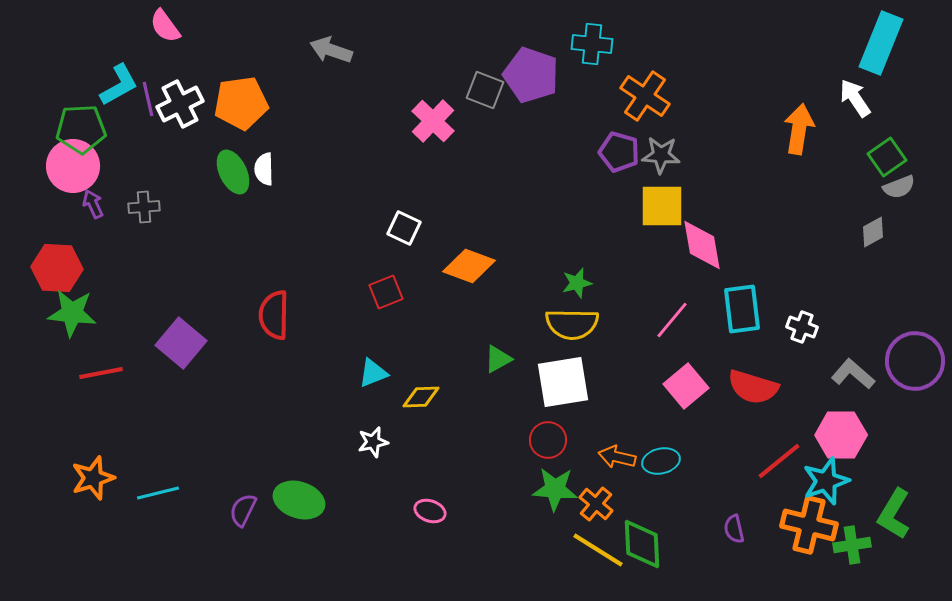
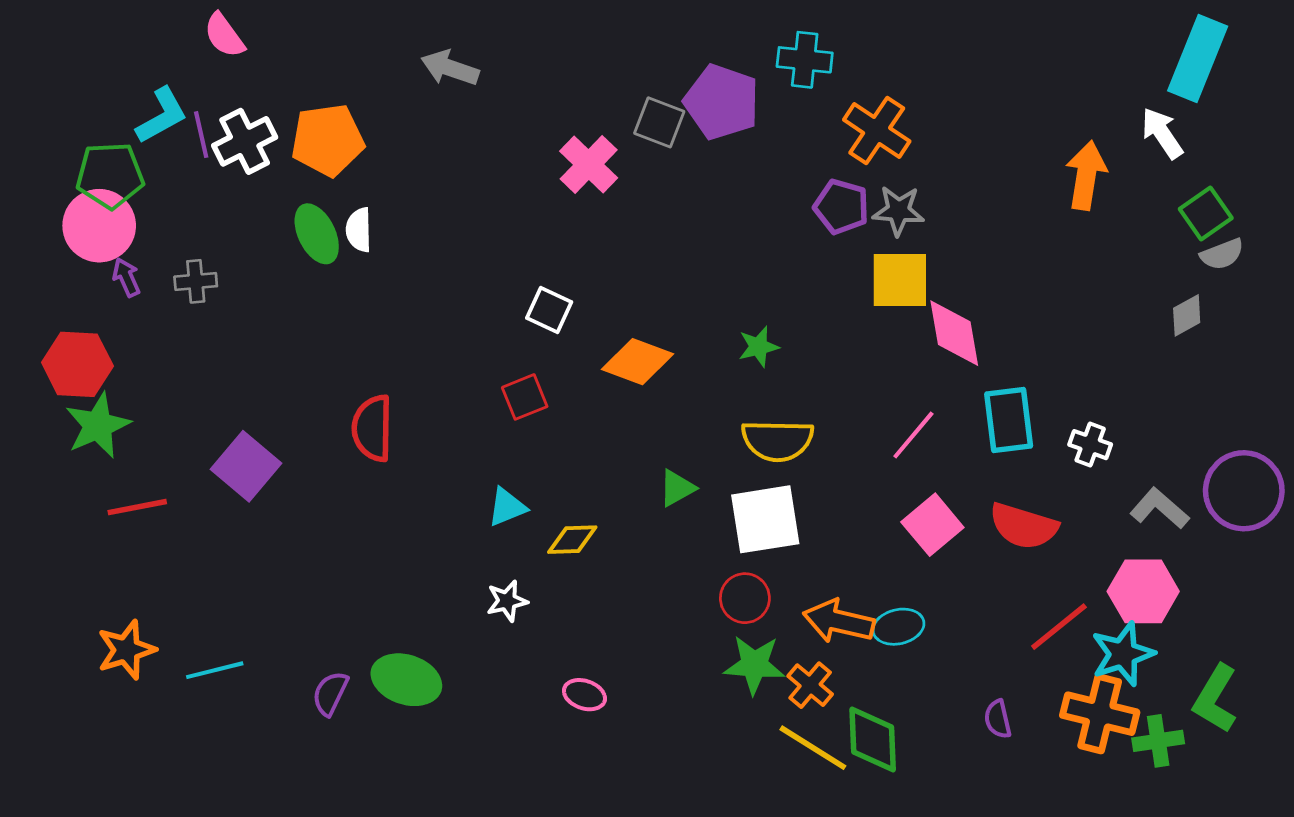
green star: (577, 283) -> (758, 347), moved
green star: (72, 313) -> (98, 425), turned -30
orange arrow: (617, 457) -> (839, 621), size x1.4

